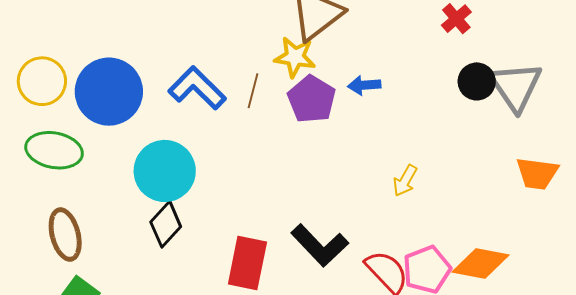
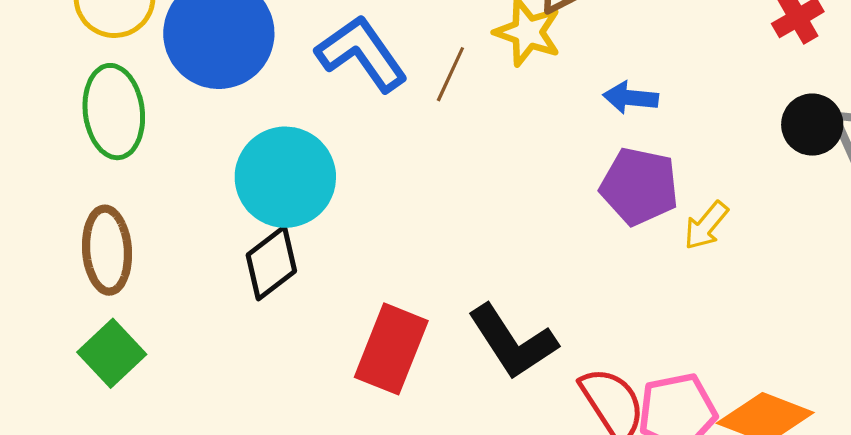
purple pentagon: (312, 99) -> (639, 186), moved, turned -30
green ellipse: (54, 150) -> (114, 112), turned 62
yellow arrow: (405, 181) -> (706, 226), moved

